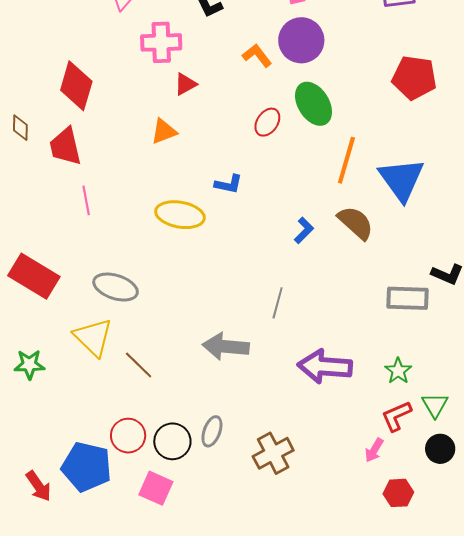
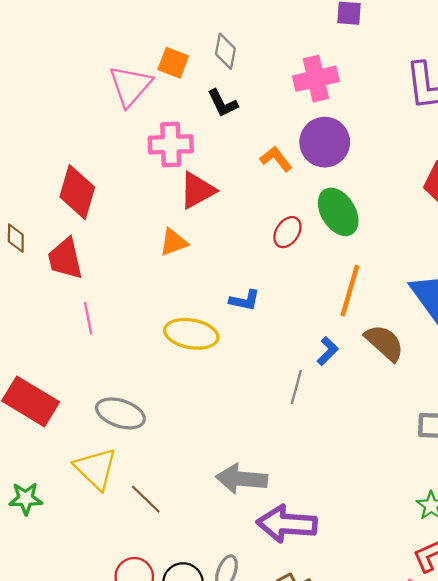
red triangle: (185, 84) -> (197, 190), size x1.5
orange line: (346, 160) -> (350, 291), moved
gray line: (278, 303) -> (296, 387), moved
purple arrow: (325, 367) -> (287, 524), moved

